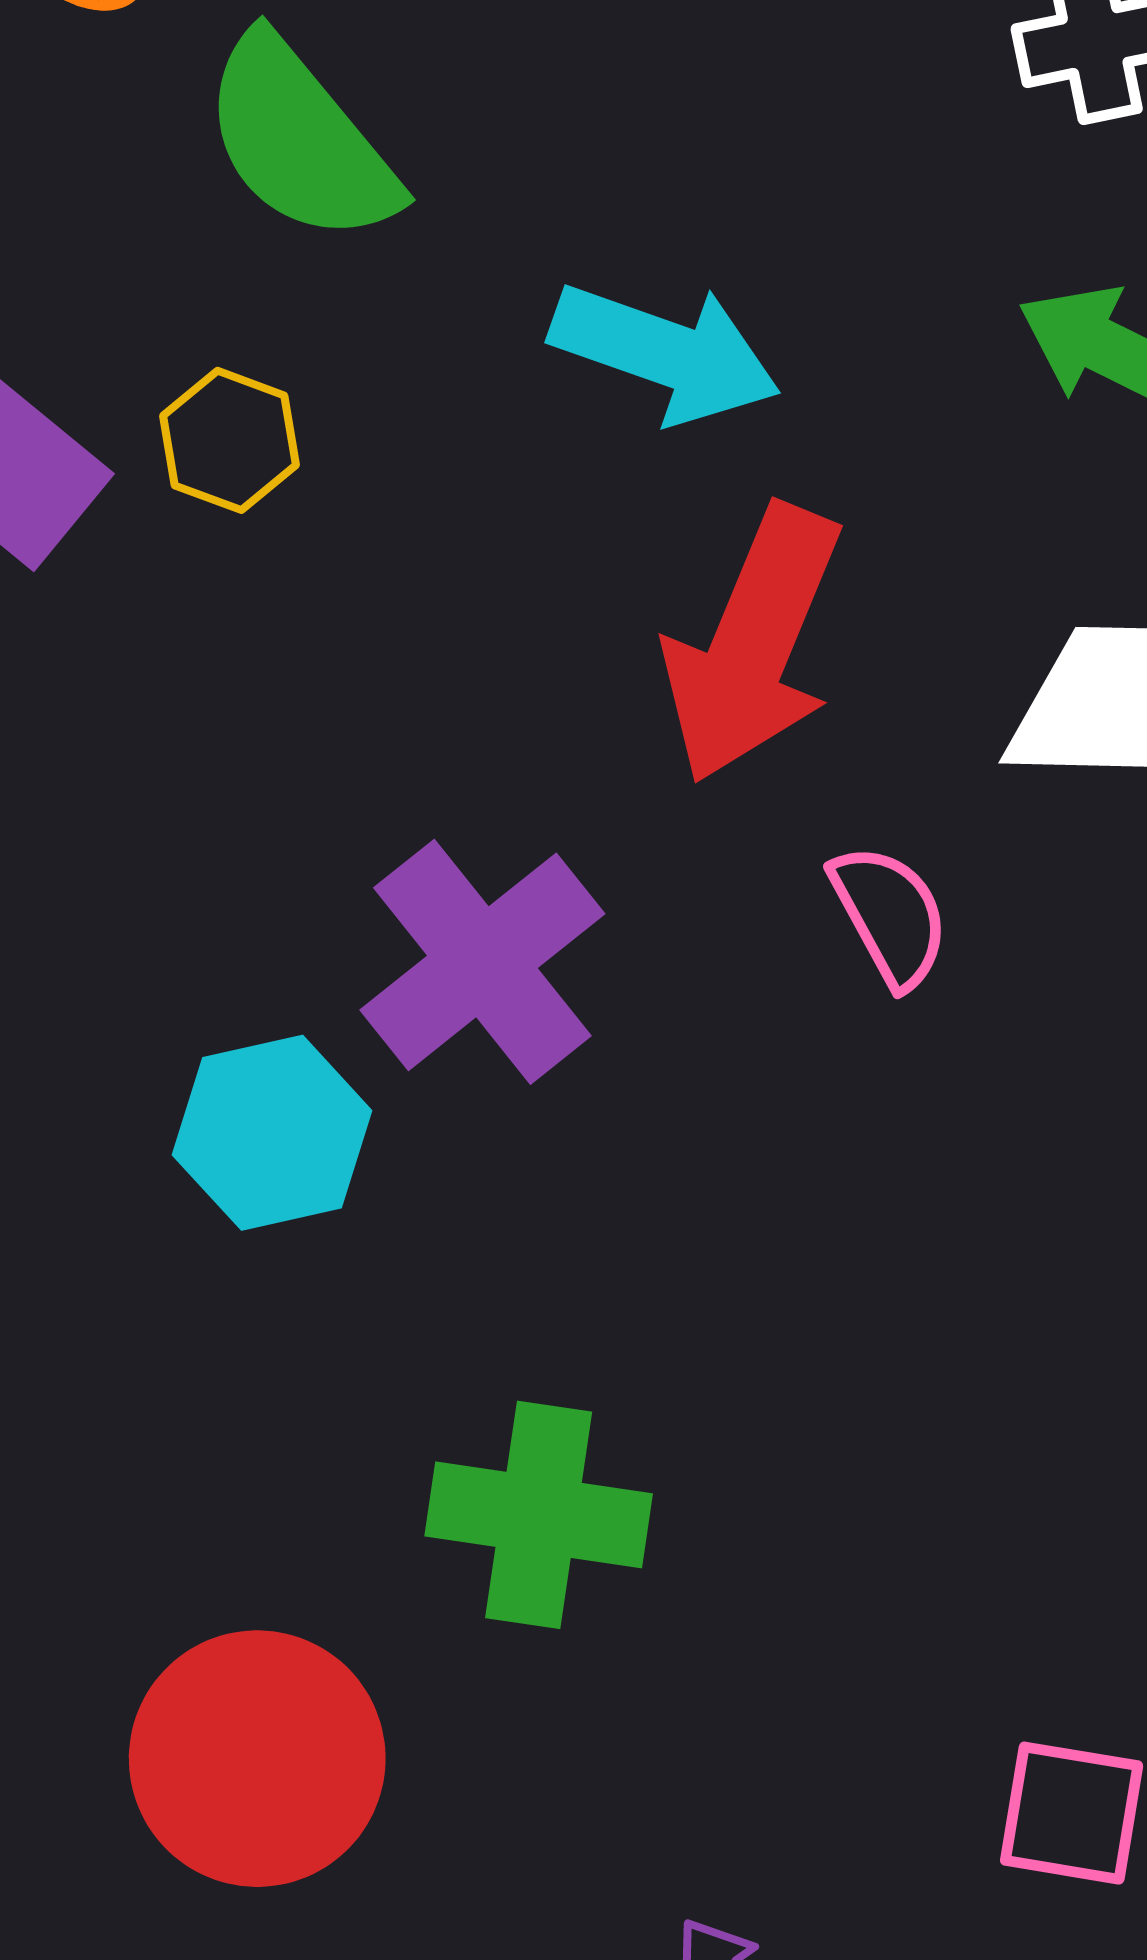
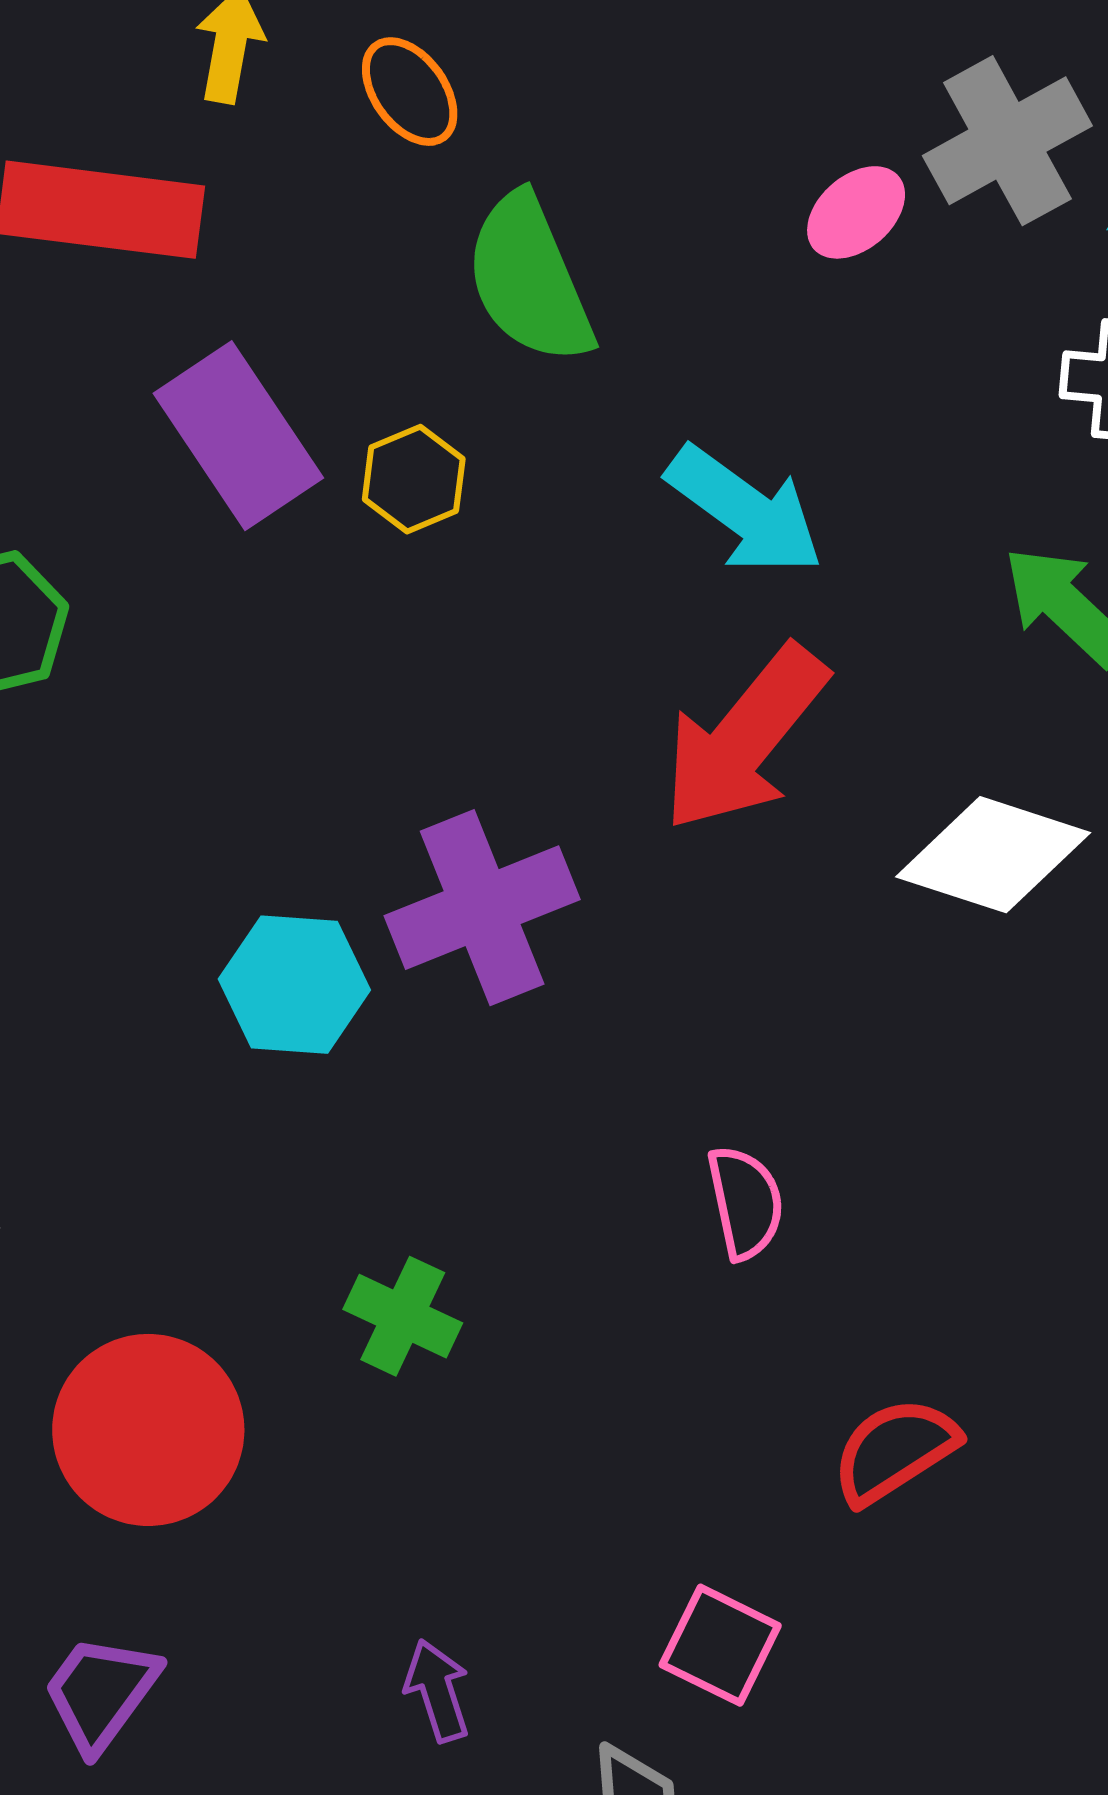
pink semicircle: (890, 916) -> (745, 1202), moved
green cross: (539, 1515) -> (403, 1316), size x0.7

